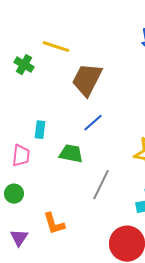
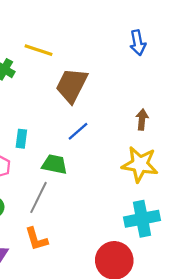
gray line: (101, 185) -> (38, 197), moved

